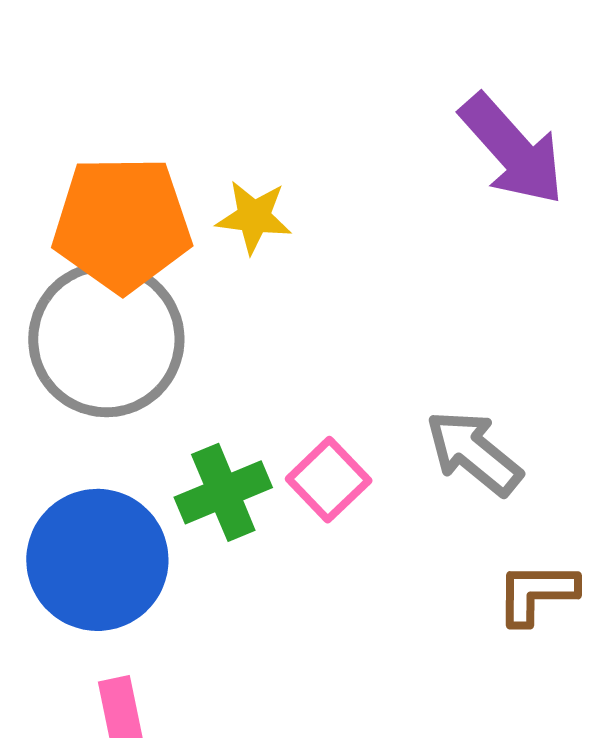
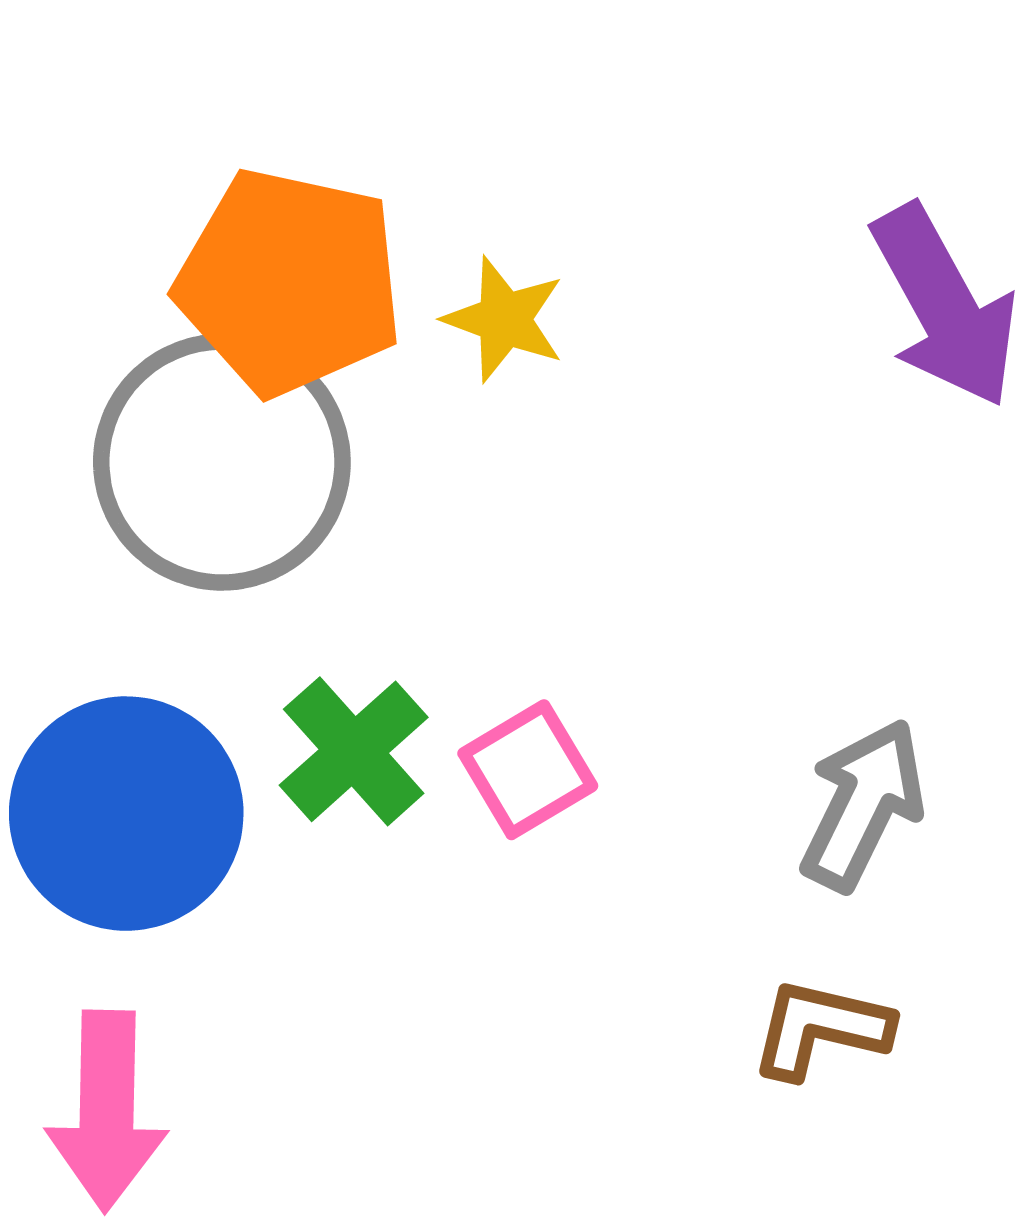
gray arrow: (474, 453) -> (863, 805), moved, turned 64
green cross: (223, 492) -> (354, 751), turned -32

